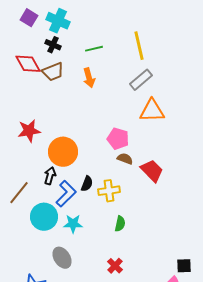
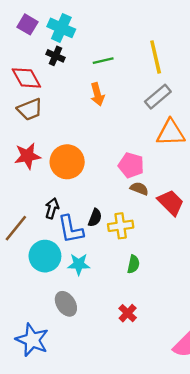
brown trapezoid: (53, 72) -> (30, 109), moved
orange circle: (63, 152) -> (67, 162), moved
blue L-shape: (66, 194) -> (71, 229), turned 124

